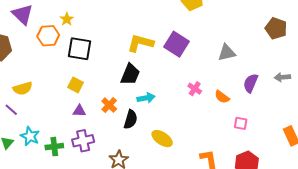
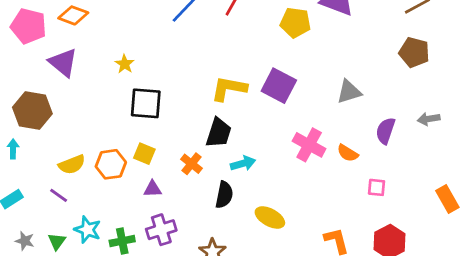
orange hexagon: (48, 36) -> (111, 164), moved
pink cross: (195, 89) -> (309, 145), size x1.6
orange cross: (109, 105) -> (191, 164), moved

